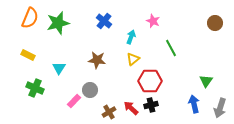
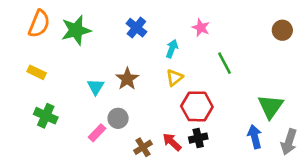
brown star: (97, 60) -> (127, 79), turned 30
cyan triangle: (59, 68) -> (96, 87), moved
green triangle: (206, 81) -> (270, 106), size x1.5

